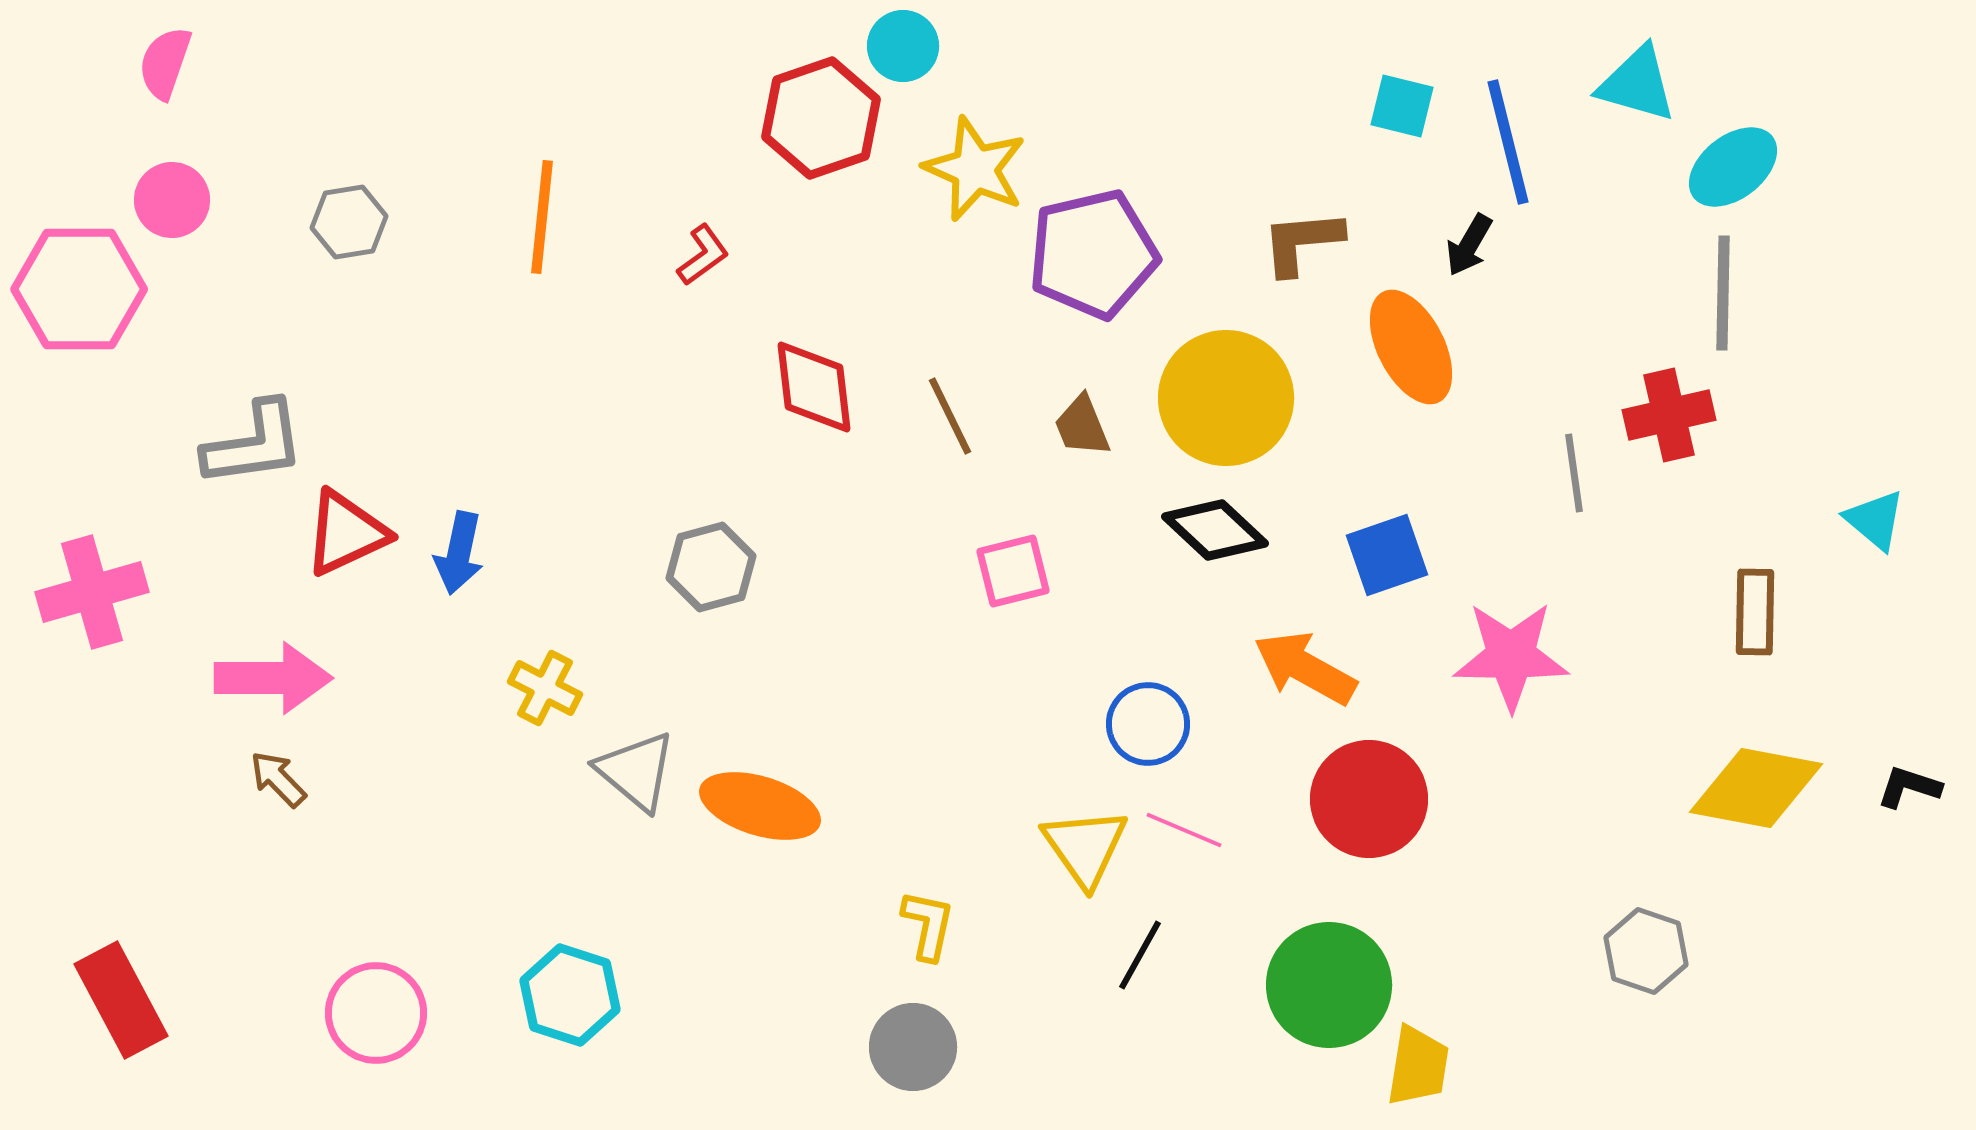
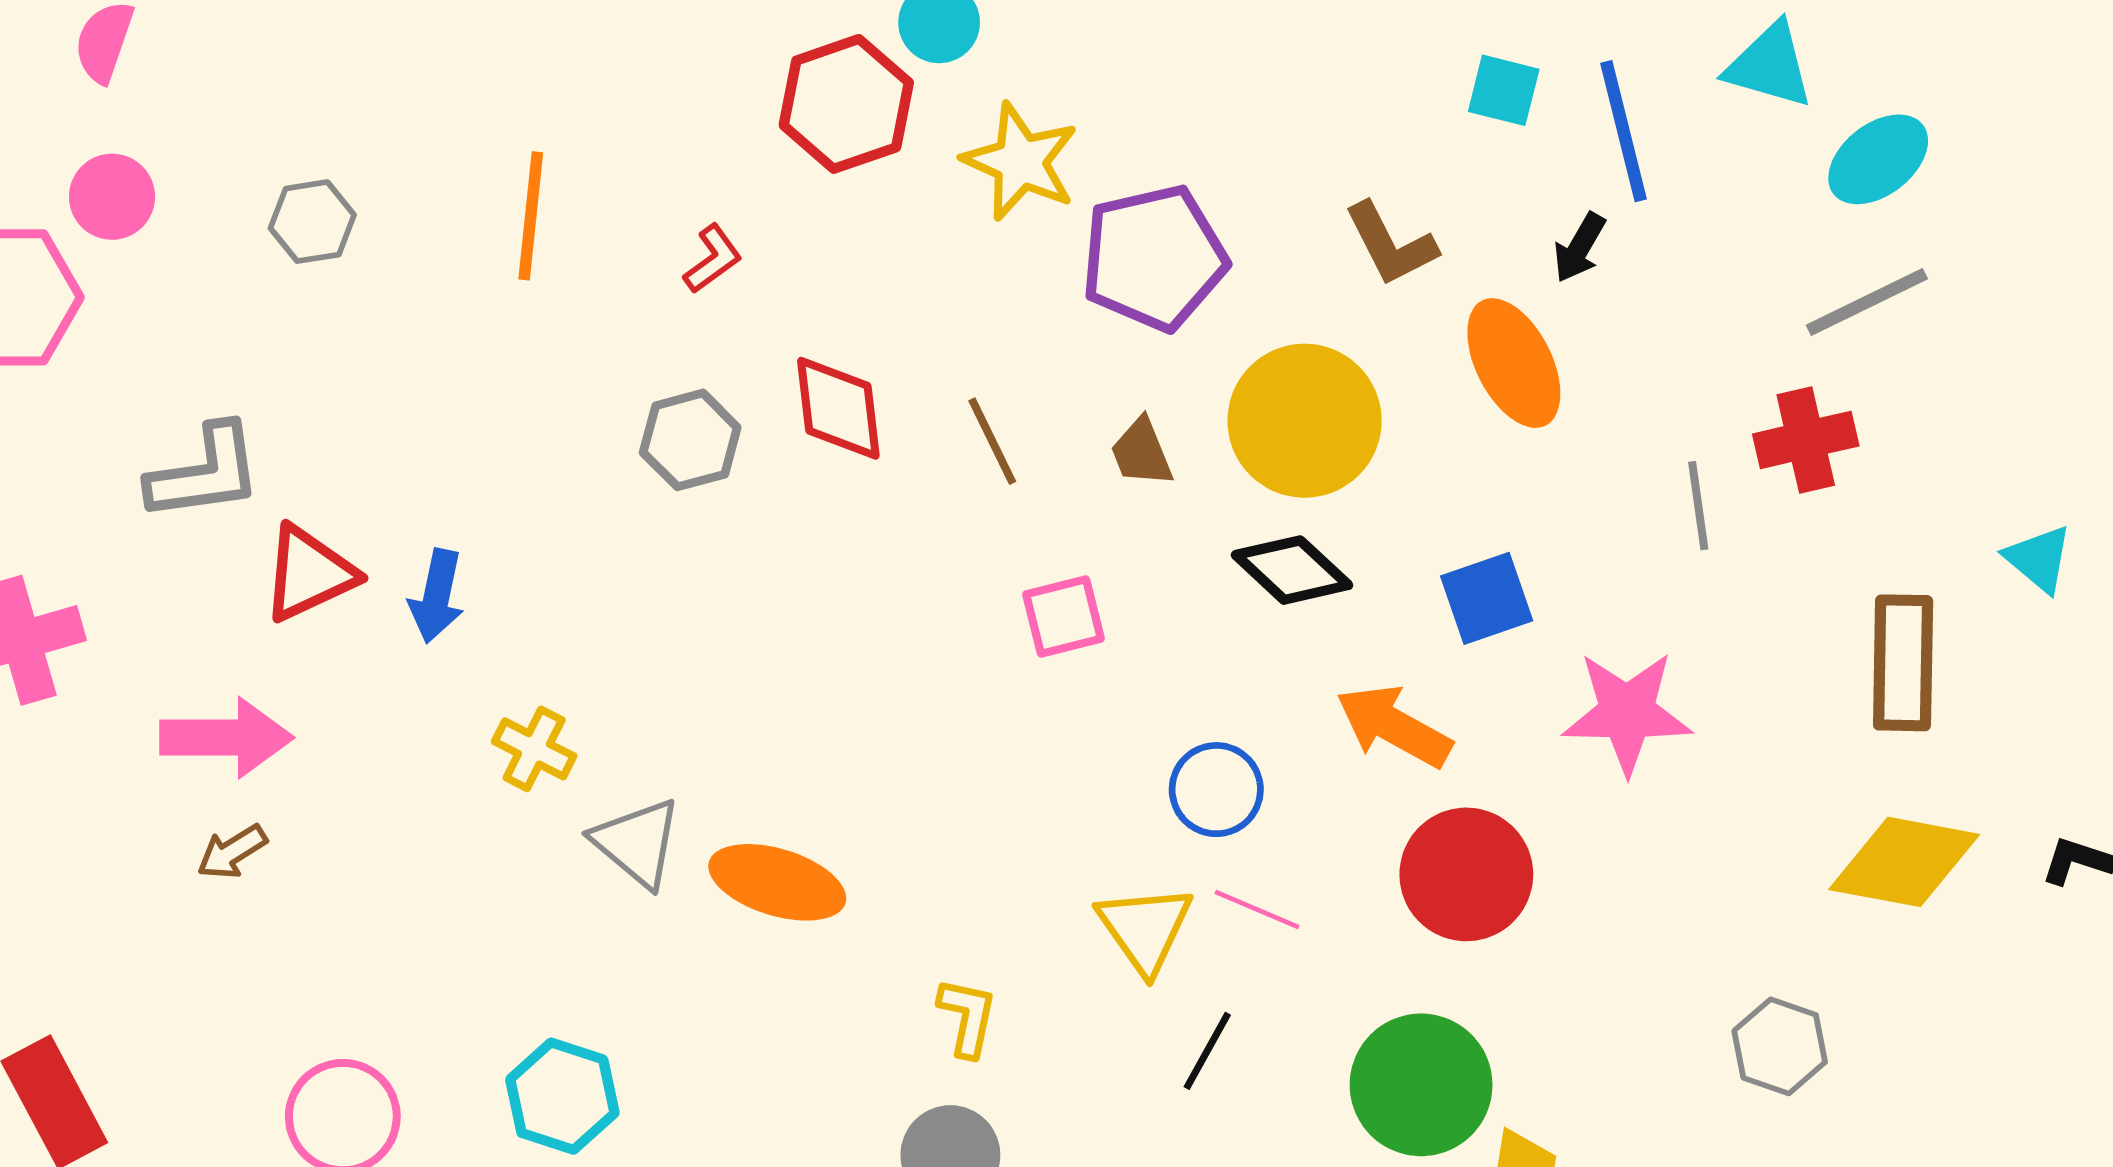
brown L-shape: (1302, 242) -> (1391, 244), turned -112
gray line: (1723, 293) -> (1867, 302), turned 63
gray hexagon: (711, 567) -> (690, 440), moved
brown rectangle: (1755, 612) -> (1903, 663), size x1.4
brown arrow: (278, 779) -> (232, 852), turned -78

